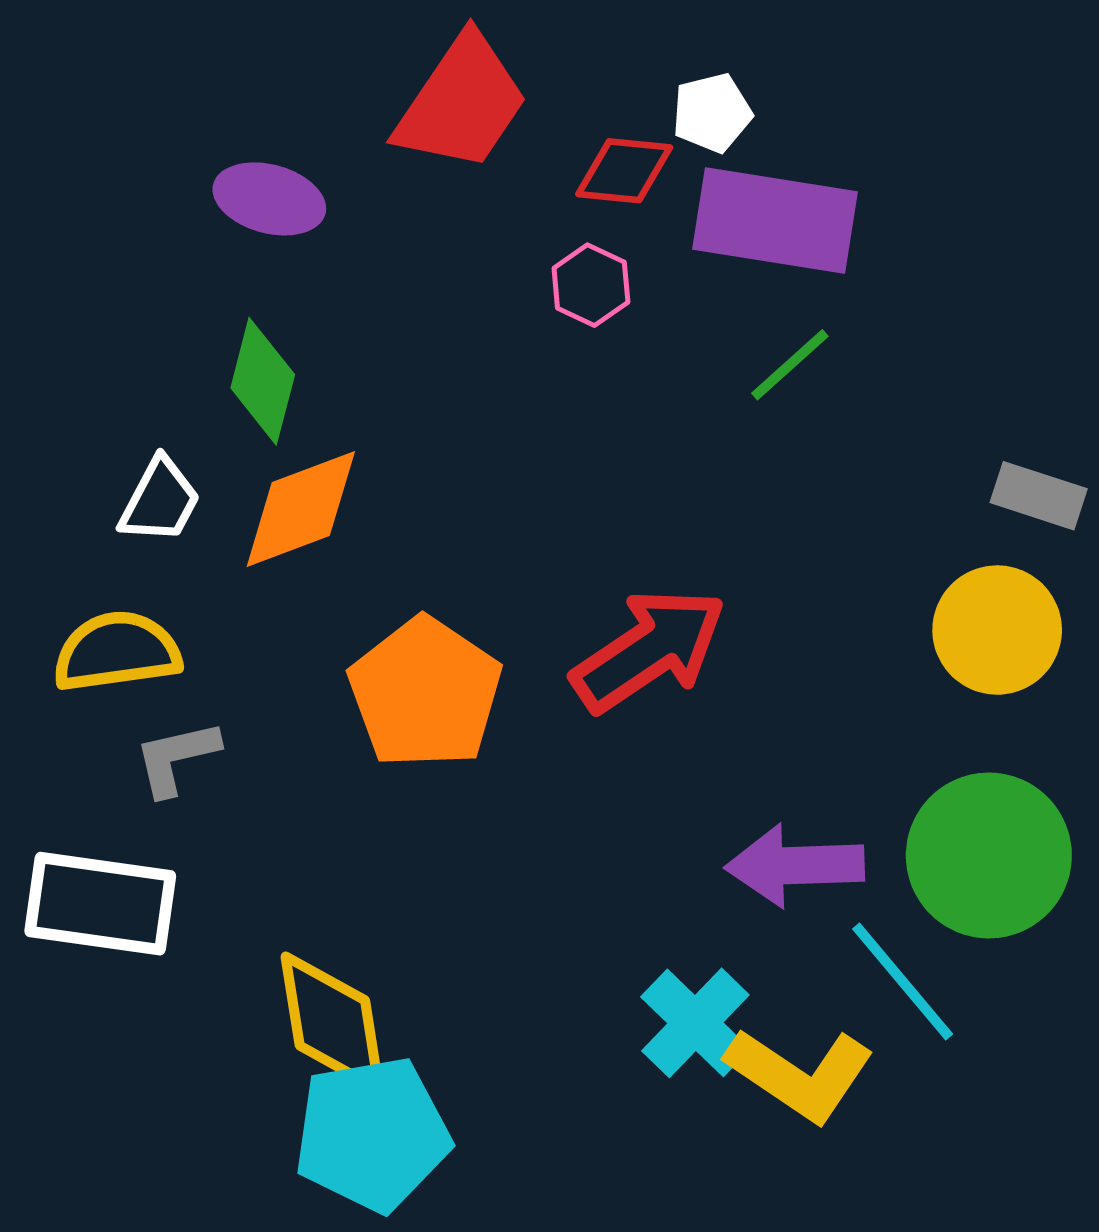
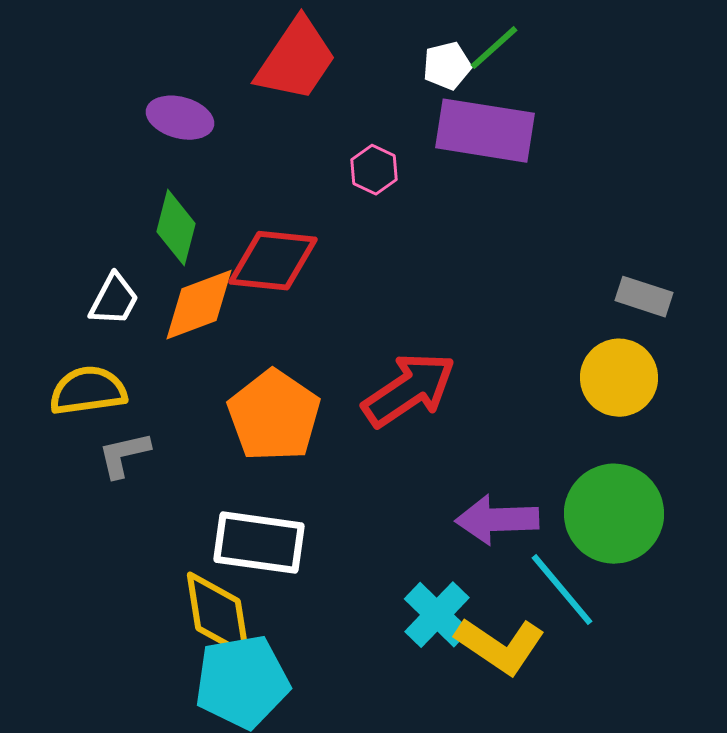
red diamond: (624, 171) -> (273, 261), moved, size x1.5
green line: (790, 365) -> (494, 48), moved
white rectangle: (100, 904) -> (259, 543), moved

